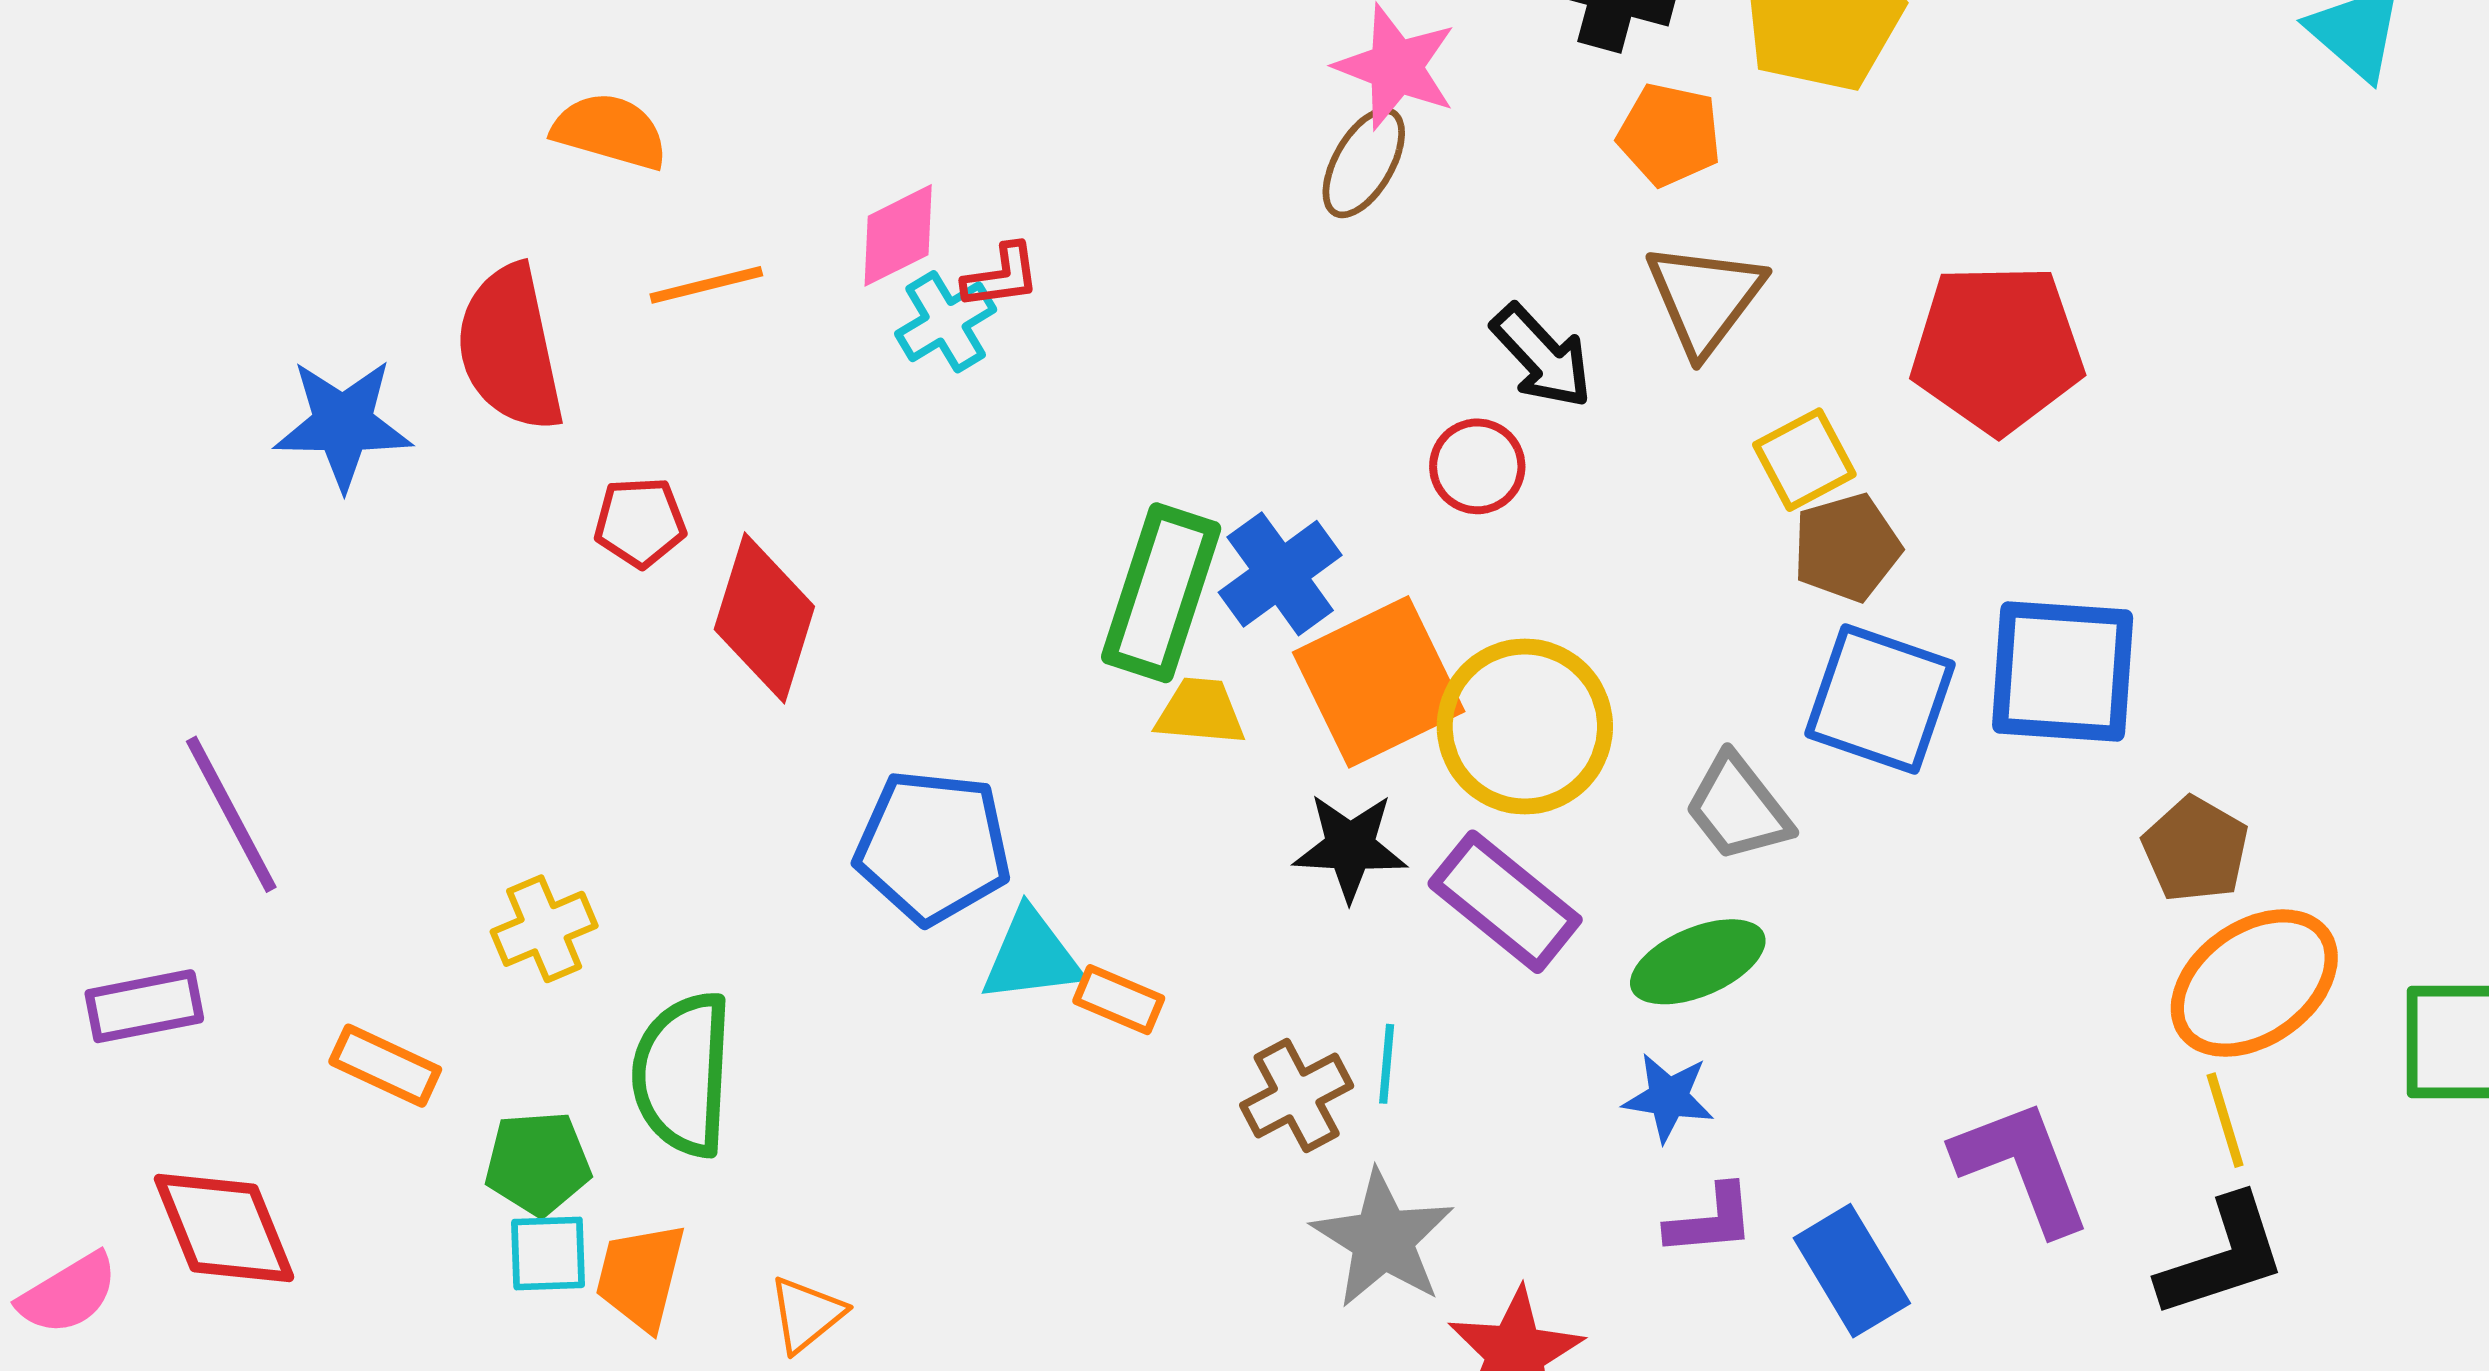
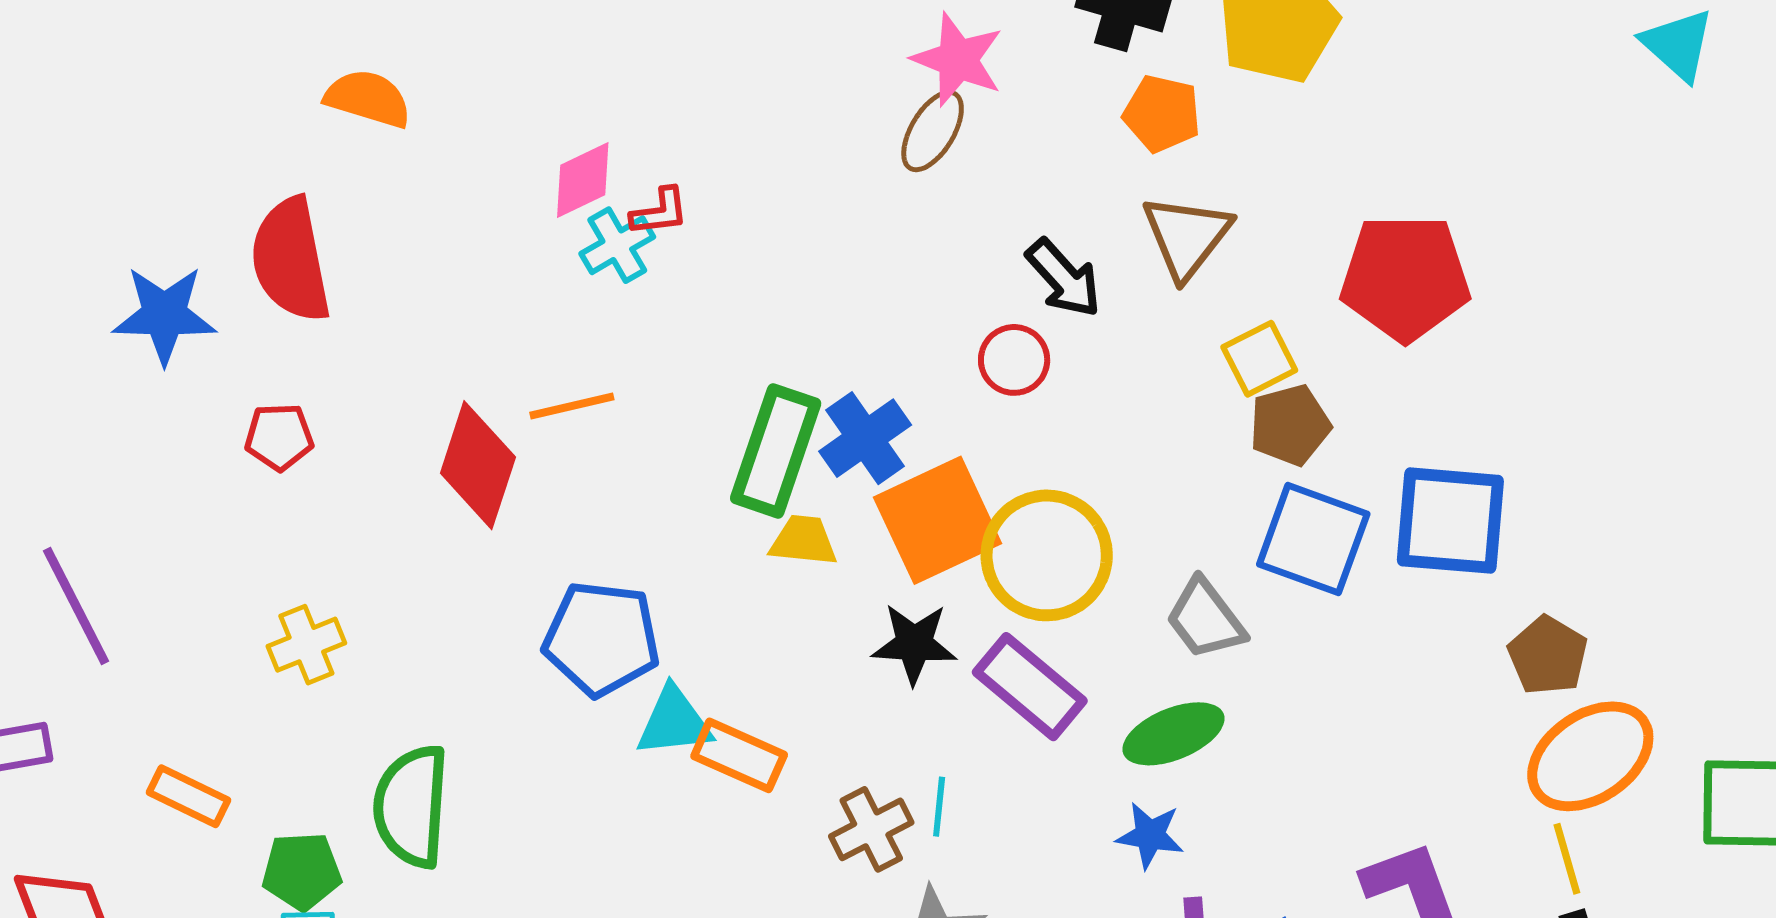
orange line: (706, 285) -> (572, 406), moved
red pentagon: (640, 522) -> (279, 437), moved
yellow cross: (544, 929) -> (306, 645), moved
orange rectangle: (1119, 1000) -> (739, 755), size x1.4

